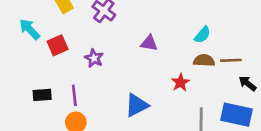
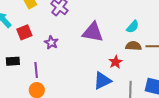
purple triangle: (149, 43) -> (93, 32), size x1.6
black rectangle: (42, 95) -> (13, 61), moved
blue triangle: (137, 105) -> (102, 81), moved

